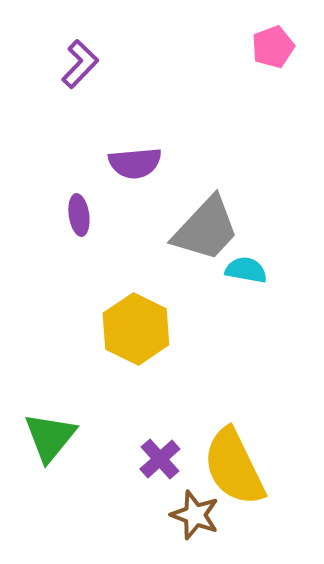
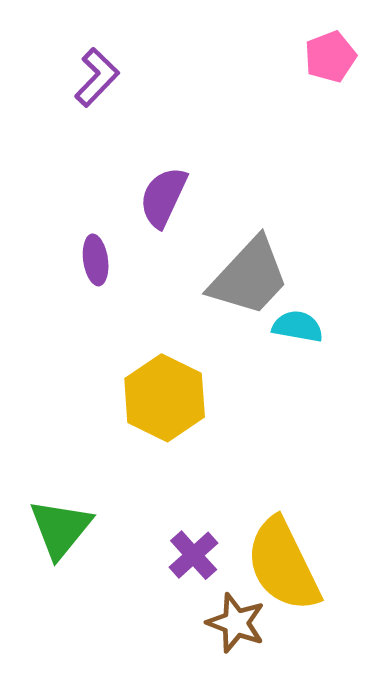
purple semicircle: (135, 163) -> (163, 197), turned 120

